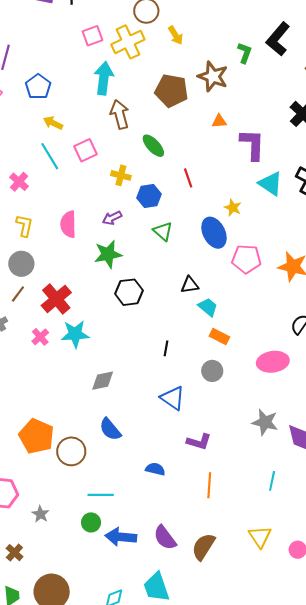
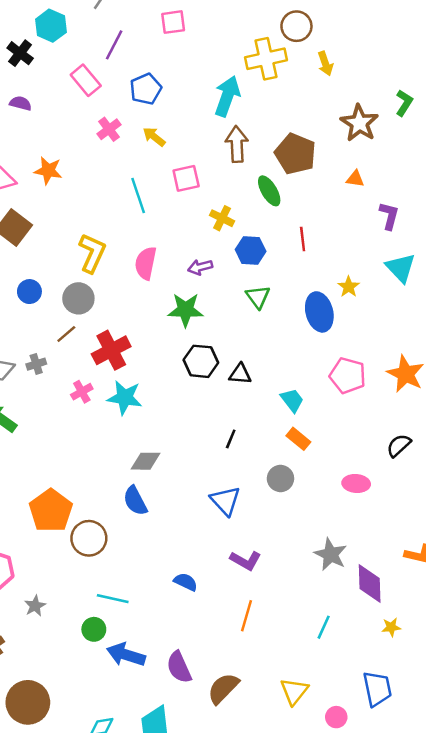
pink square: (93, 36) -> (173, 22), moved
brown pentagon: (172, 91) -> (295, 154), moved
purple L-shape: (252, 145) -> (389, 216), size x0.7
cyan line: (50, 156) -> (138, 195), moved
pink cross: (19, 182) -> (109, 129), moved
yellow L-shape: (24, 226) -> (92, 253), size x1.4
pink pentagon: (246, 259) -> (348, 376), moved
black triangle: (190, 285) -> (240, 374), moved
pink ellipse: (273, 362) -> (356, 483), size x0.7
blue semicircle: (110, 429) -> (135, 501), moved

